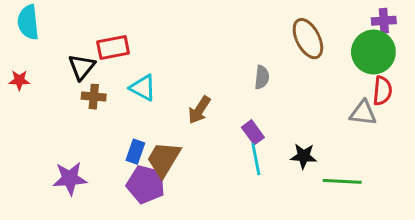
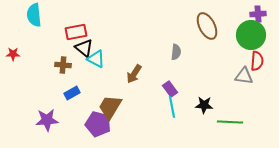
cyan semicircle: (28, 22) -> (34, 15), moved
black triangle: (82, 67) -> (84, 48), moved, turned -30
blue rectangle: (135, 152) -> (72, 93), moved, turned 42

